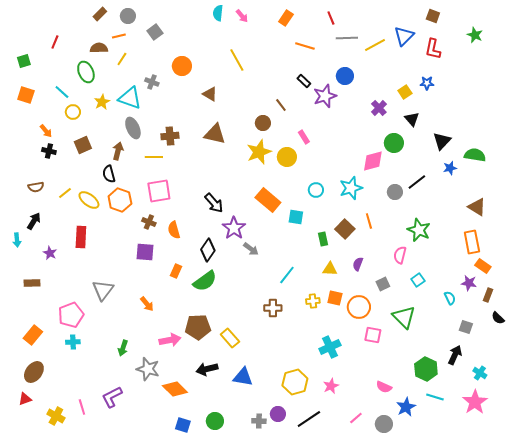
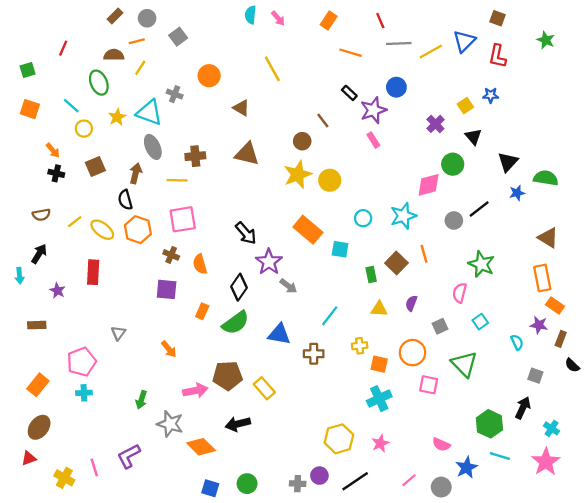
pink rectangle: (304, 137) -> (373, 140), moved
gray triangle: (103, 290) -> (118, 333), size x0.6
orange square: (335, 298) -> (379, 364), moved
blue triangle: (243, 377) -> (279, 334), moved

